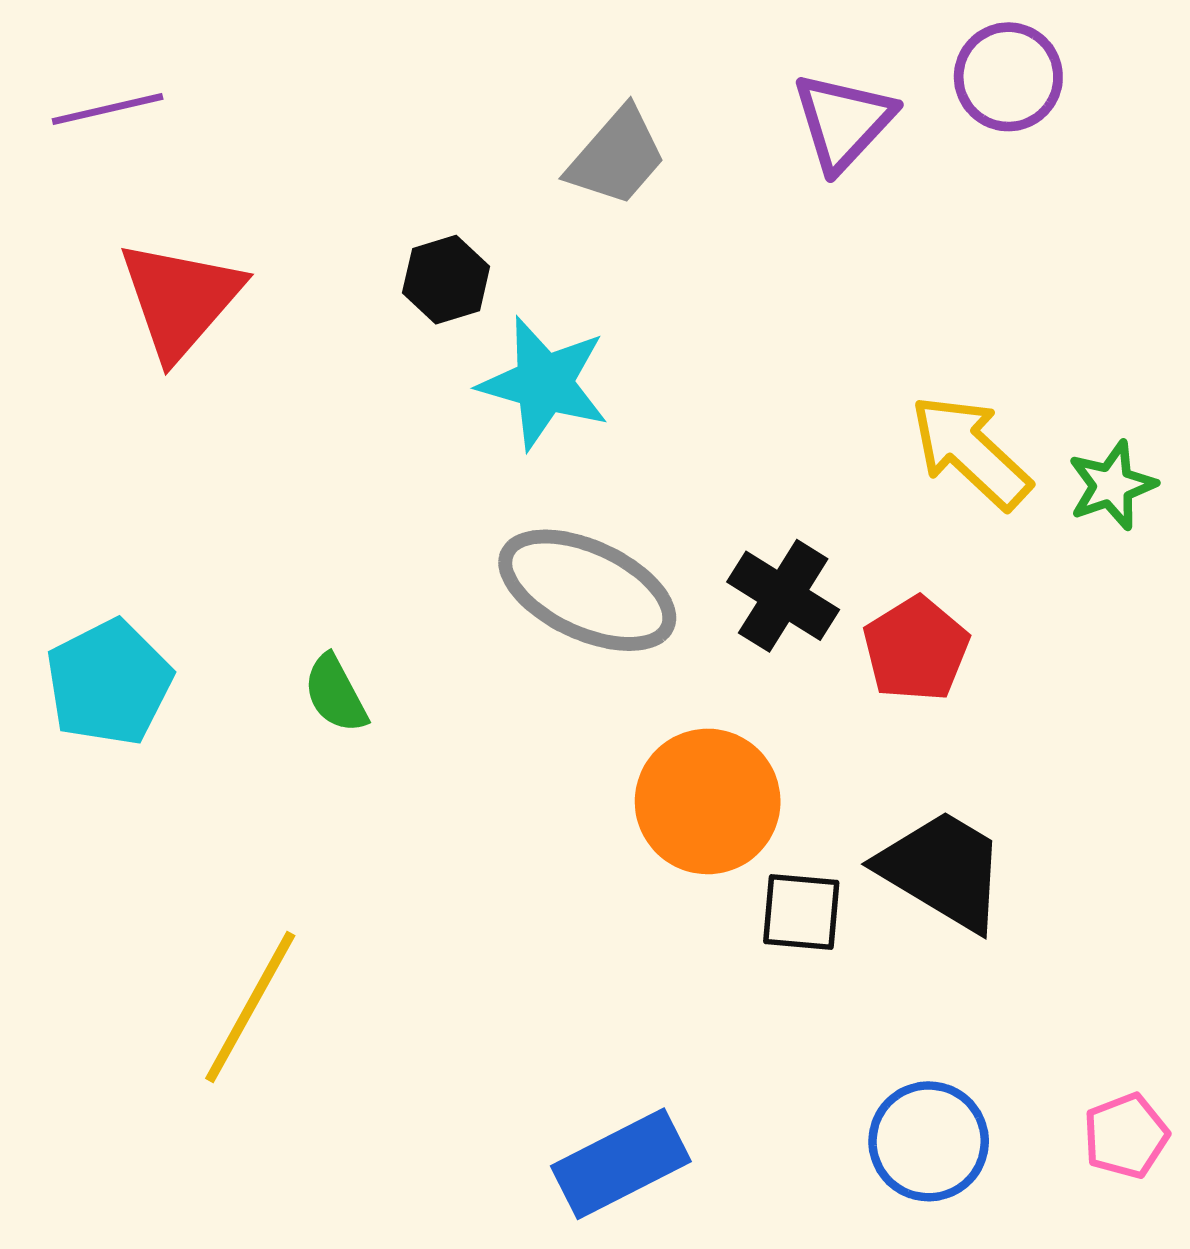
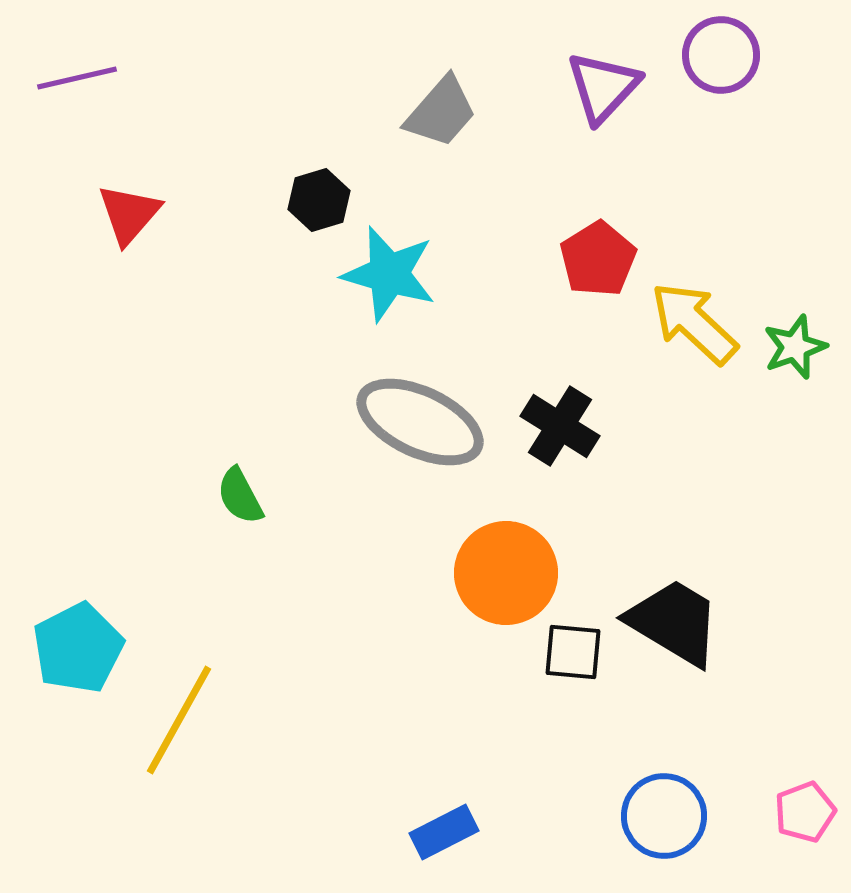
red triangle: (180, 299) -> (129, 214), size x0.7
red pentagon: (916, 649) -> (598, 259), moved
cyan pentagon: (109, 683) -> (78, 648), moved
blue rectangle: (621, 1164) -> (444, 832), size x0.7

